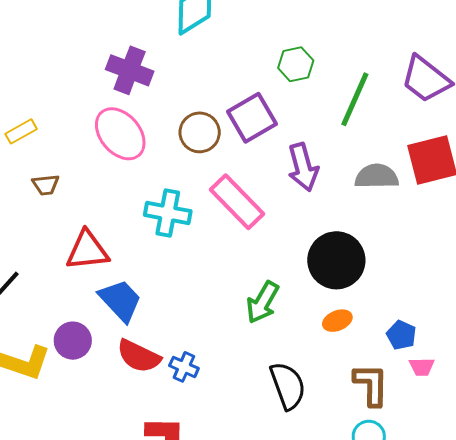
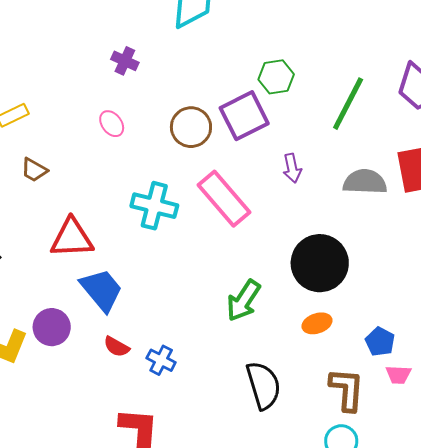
green hexagon: (296, 64) -> (276, 77), moved
purple cross: (130, 70) -> (125, 61), size x0.6
pink ellipse: (120, 134) -> (112, 124), size x0.5
purple arrow: (303, 167) -> (292, 168), size x0.6
brown trapezoid: (46, 185) -> (34, 170), turned 32
red semicircle: (139, 356) -> (117, 347), size x0.6

